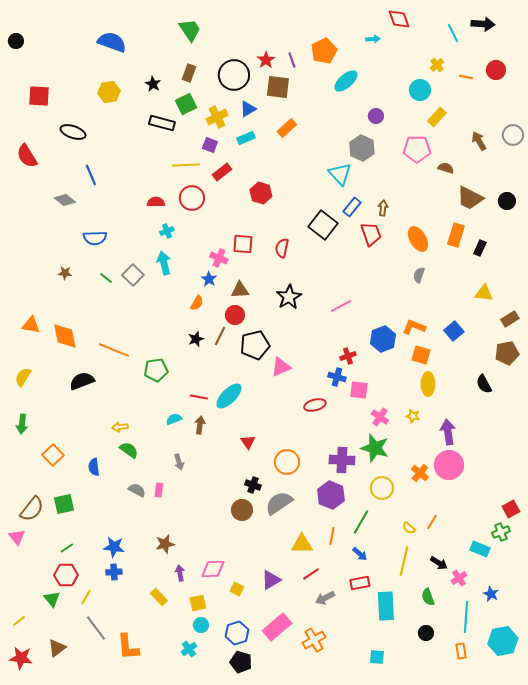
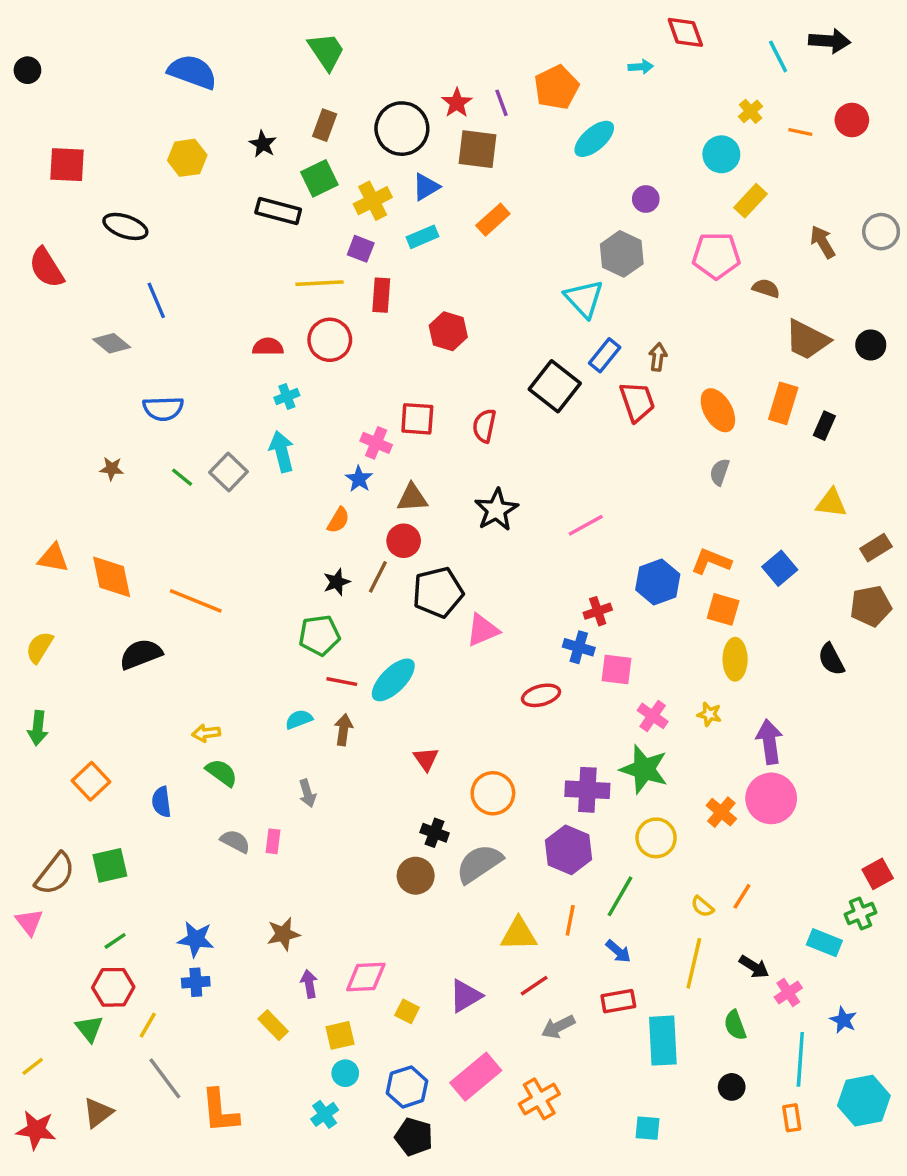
red rectangle: (222, 172) -> (381, 295), turned -48
green pentagon: (156, 370) -> (319, 635), moved

